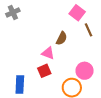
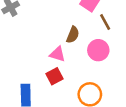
pink circle: (85, 71) -> (98, 50), moved

